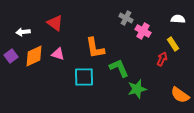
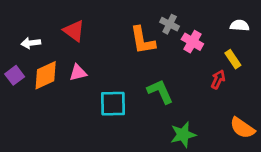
orange L-shape: (95, 48) -> (143, 40), moved
pink triangle: (58, 54) -> (78, 73), turned -32
green star: (137, 89) -> (183, 135), moved

